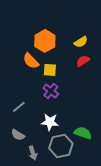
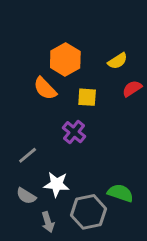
red semicircle: (83, 61) -> (132, 89), moved
yellow square: (50, 70) -> (87, 97), moved
white star: (50, 122) -> (57, 184), moved

